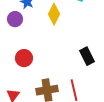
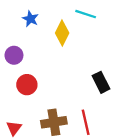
purple circle: (15, 19) -> (14, 55), moved

